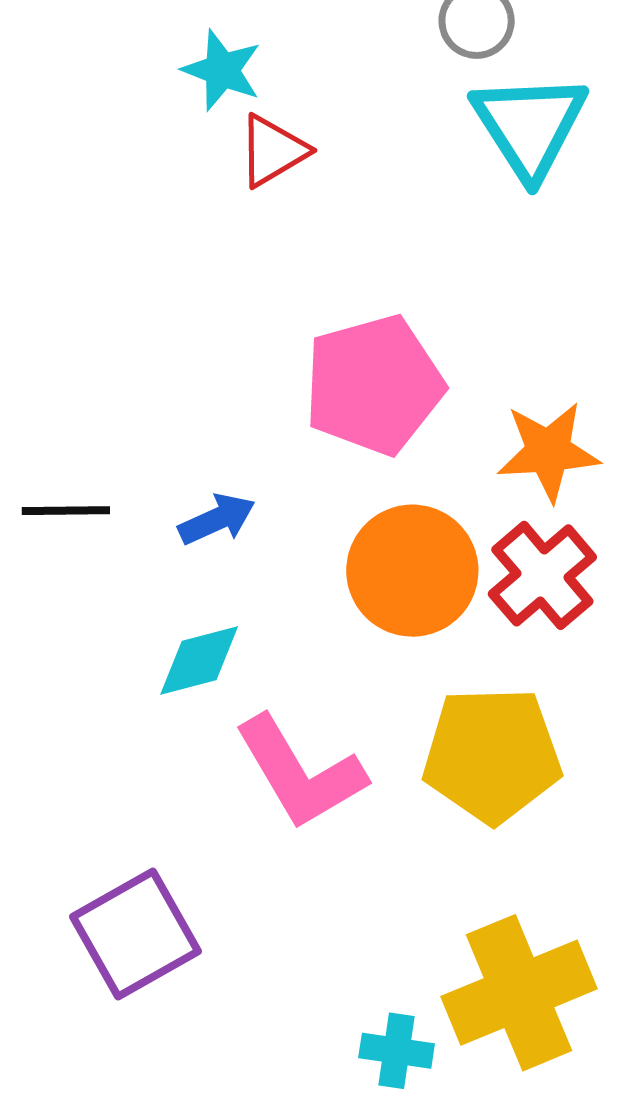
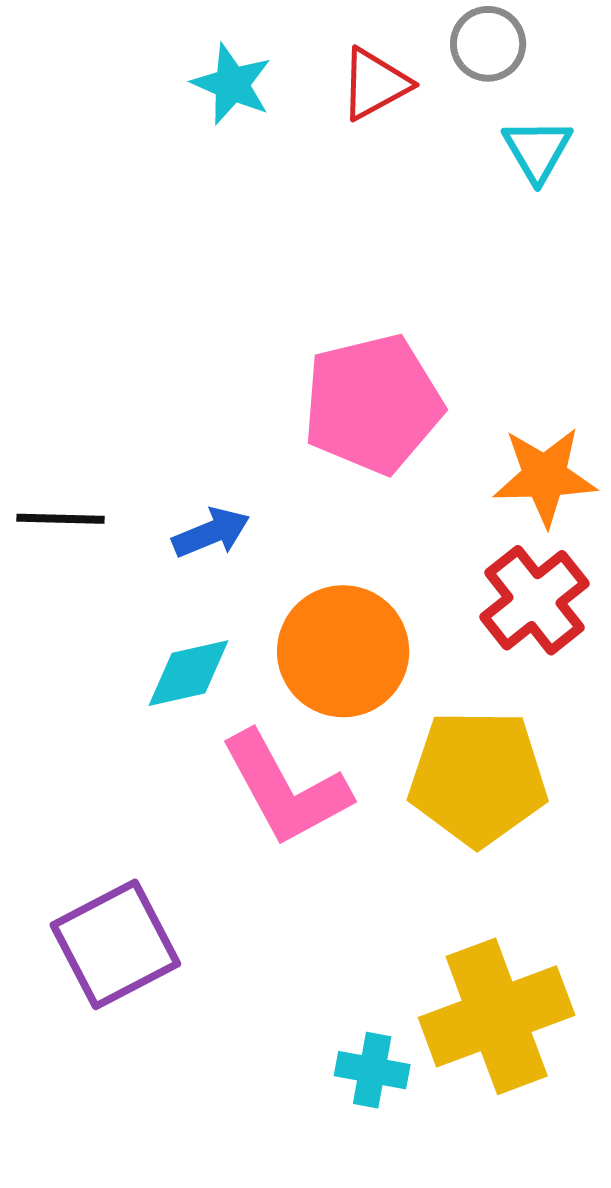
cyan triangle: (529, 126) -> (537, 150), size x0.6
red triangle: (273, 151) -> (375, 84), moved
orange circle: (412, 571) -> (343, 651), moved

